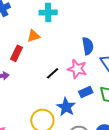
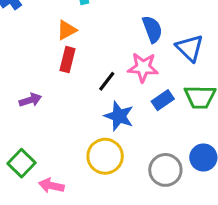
red rectangle: (17, 53) -> (68, 60), moved
blue star: (66, 107) -> (119, 116), moved

